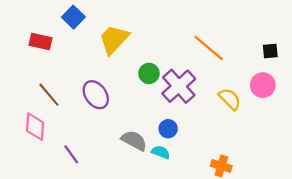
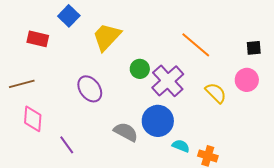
brown line: (49, 95) -> (22, 84), moved, turned -65
blue circle: (168, 129) -> (158, 121), size x1.8
cyan semicircle: (161, 152) -> (181, 146), moved

